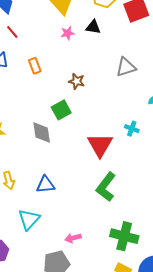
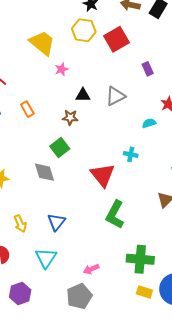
black triangle: (93, 27) -> (83, 95), moved
pink star: (68, 33) -> (62, 69), moved
blue triangle: (46, 185) -> (56, 222), turned -36

